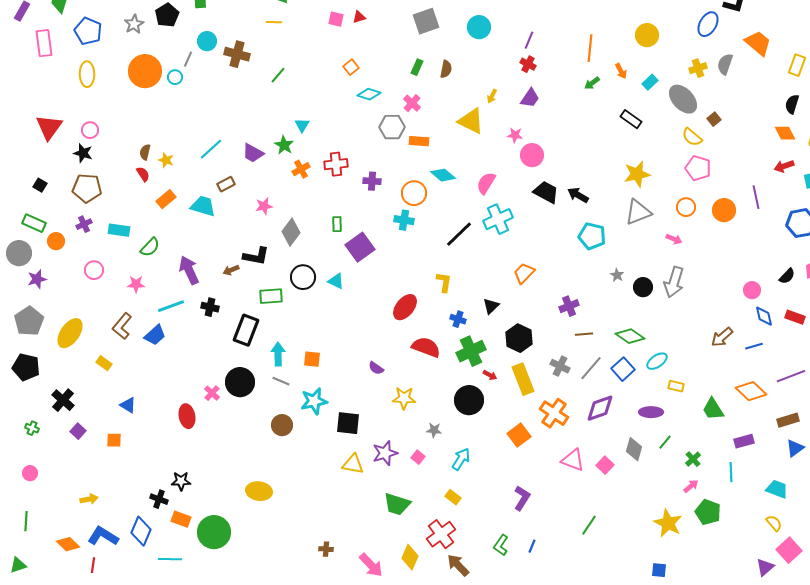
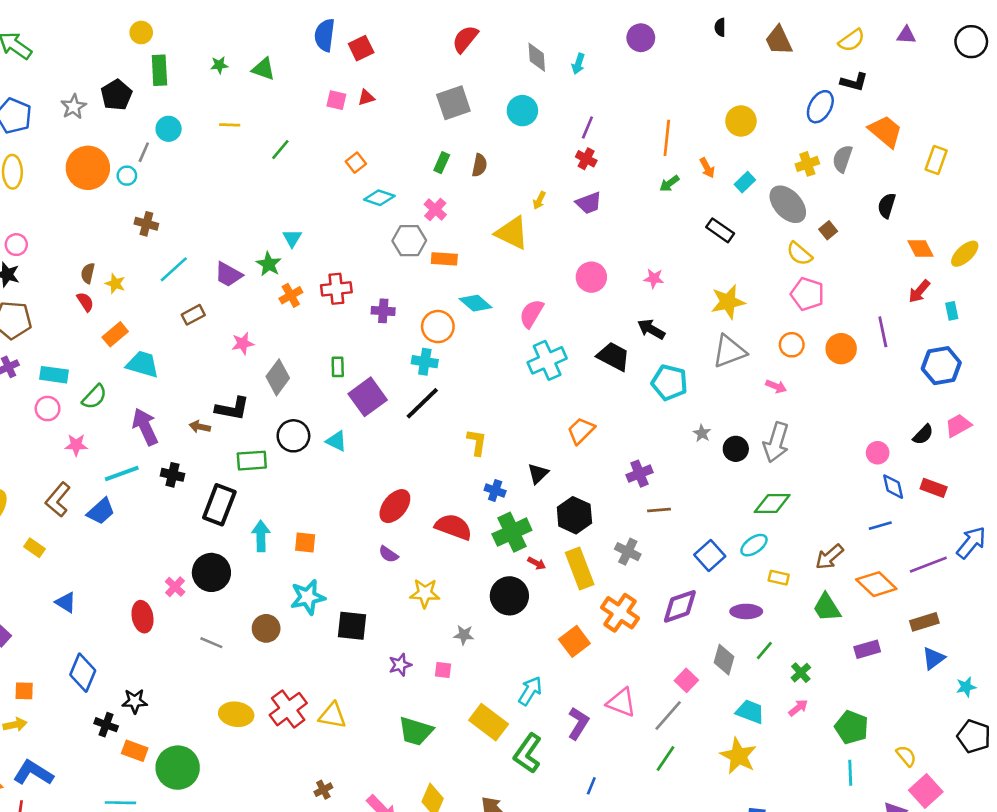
yellow line: (274, 22) -> (230, 125), moved
brown cross: (237, 54) -> (146, 224), moved, size x0.7
green line: (278, 75) -> (280, 150), moved
purple trapezoid: (530, 98) -> (589, 203), turned 35
black semicircle: (792, 104) -> (887, 206), moved
pink star: (515, 135) -> (654, 278), moved
red arrow: (784, 166) -> (919, 291), turned -30
black trapezoid: (546, 192) -> (613, 356), moved
cyan trapezoid: (203, 206) -> (143, 364), moved
black line: (459, 234) -> (422, 403), moved
pink circle: (94, 270) -> (48, 409), moved
brown arrow: (231, 270) -> (200, 427), turned 35
red ellipse: (405, 307) -> (395, 506), moved
green diamond: (630, 336) -> (772, 503), moved, turned -36
brown arrow: (722, 337) -> (829, 557), moved
gray line: (591, 368) -> (668, 716), moved
gray line: (281, 381) -> (211, 643), moved
orange square: (114, 440) -> (24, 691), moved
purple star: (385, 453) -> (400, 665), size x0.7
pink square: (418, 457) -> (443, 670), turned -32
cyan arrow: (461, 459) -> (530, 691), moved
pink triangle: (573, 460) -> (621, 703), moved
yellow triangle: (353, 464) -> (332, 716), moved
cyan line: (731, 472) -> (850, 773), moved
cyan trapezoid: (777, 489) -> (750, 712), moved
yellow rectangle: (453, 497) -> (489, 722), size x1.8
green pentagon: (708, 512) -> (852, 727), moved
yellow star: (668, 523) -> (738, 756), moved
blue diamond: (141, 531) -> (83, 673), moved
red cross: (441, 534) -> (288, 709), moved
green L-shape: (501, 545) -> (528, 753), moved, size x1.4
brown cross: (326, 549) -> (323, 790), turned -32

